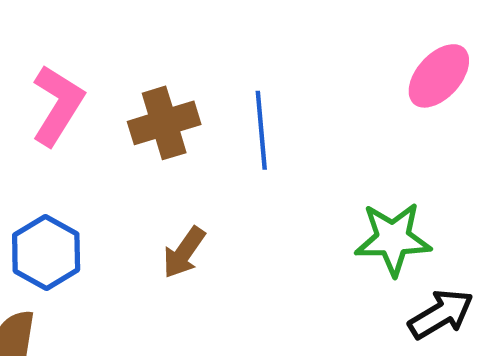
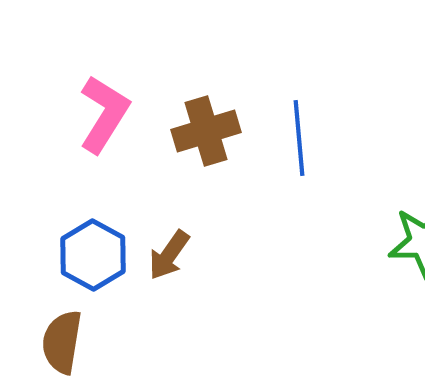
brown arrow: (184, 252) -> (169, 255), moved

